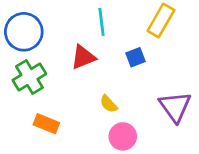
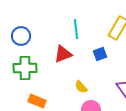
blue circle: (24, 32) -> (21, 36), size x0.7
green cross: (29, 77) -> (25, 68), turned 30

